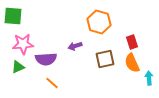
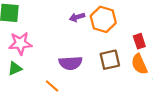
purple arrow: (75, 46) -> (77, 17), moved
purple semicircle: (46, 59) -> (71, 63), moved

